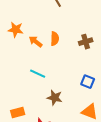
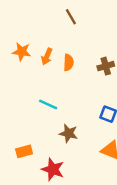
orange arrow: (36, 42) -> (47, 56), moved, turned -104

